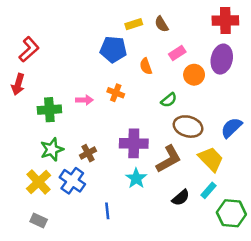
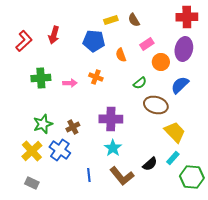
red arrow: (18, 84) -> (54, 35), moved
green cross: (49, 110) -> (41, 78), moved
blue semicircle: (231, 128) -> (180, 85), moved
brown L-shape: (169, 159) -> (122, 176), moved, turned 80

